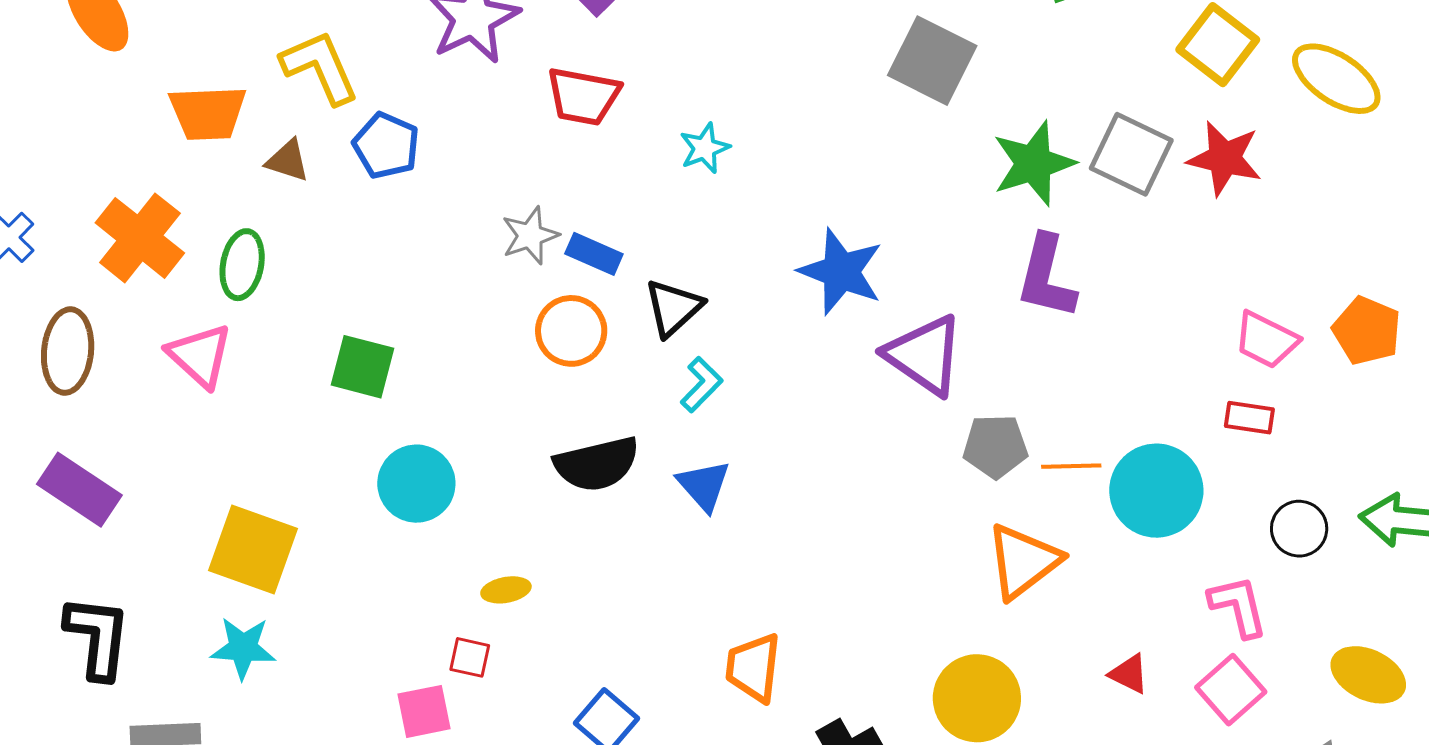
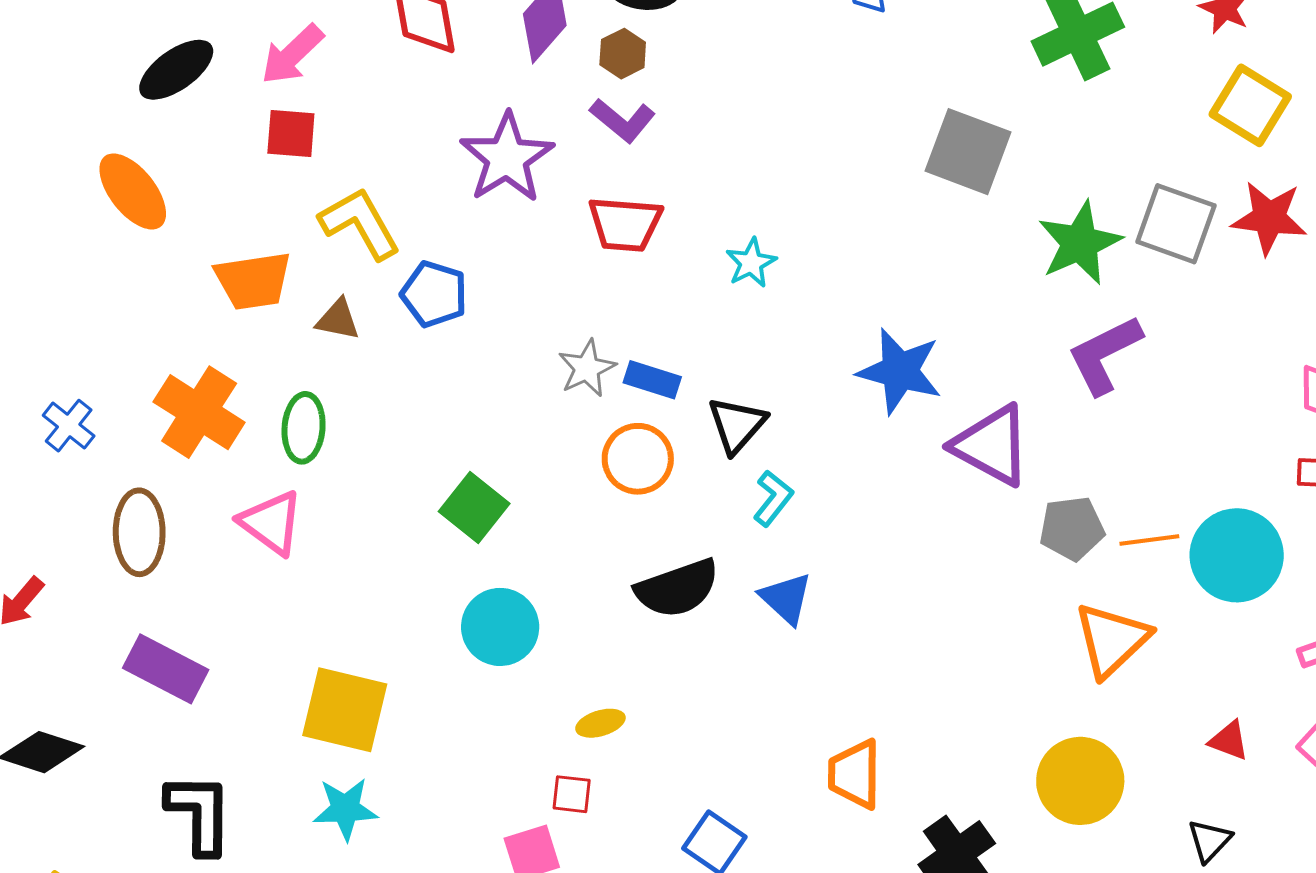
purple L-shape: (1046, 277) -> (1105, 355), turned 56
green square: (362, 367) -> (474, 507), moved, turned 30

